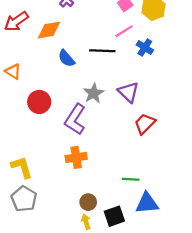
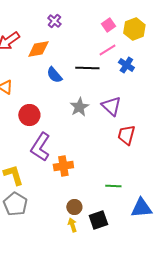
purple L-shape: (75, 119) -> (40, 147), moved
red trapezoid: (145, 124) -> (126, 135), turned -30
blue triangle: (147, 203) -> (141, 208), moved

